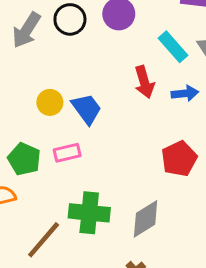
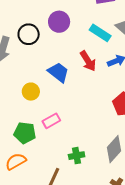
blue trapezoid: (87, 109) -> (58, 72), moved
green cross: (89, 213) -> (77, 156), size x0.6

